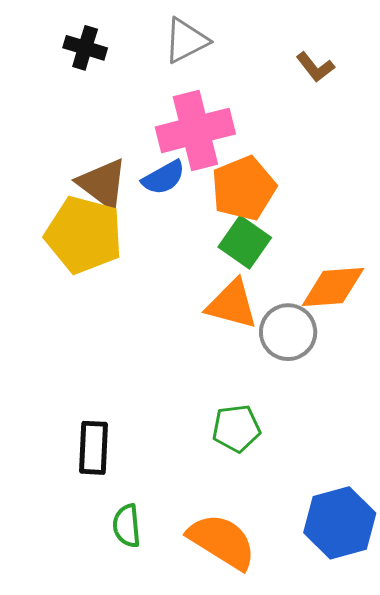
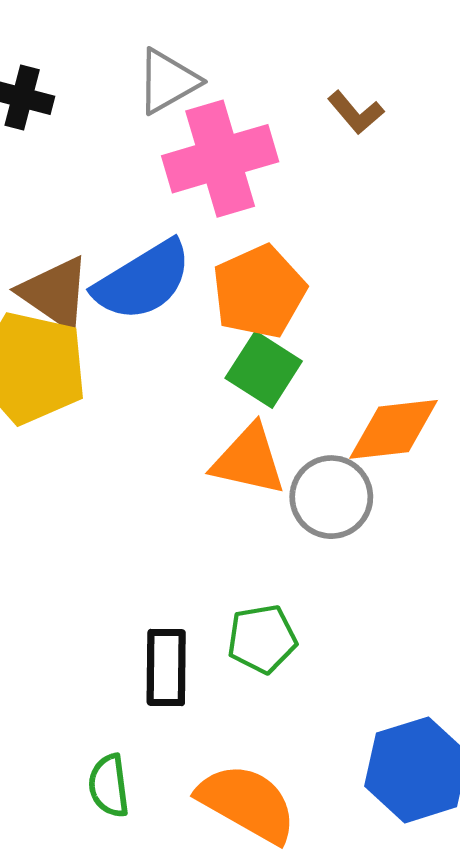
pink cross: (195, 130) -> (220, 159), moved
blue semicircle: (164, 178) -> (143, 281), size x1.6
black rectangle: (93, 448) -> (166, 668), moved

